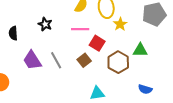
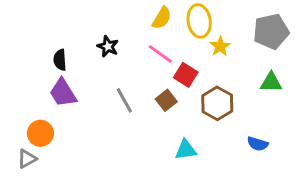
pink line: (80, 29) -> (160, 54), turned 36
green triangle: (140, 50) -> (271, 82), moved
purple trapezoid: (32, 60) -> (63, 93), moved

